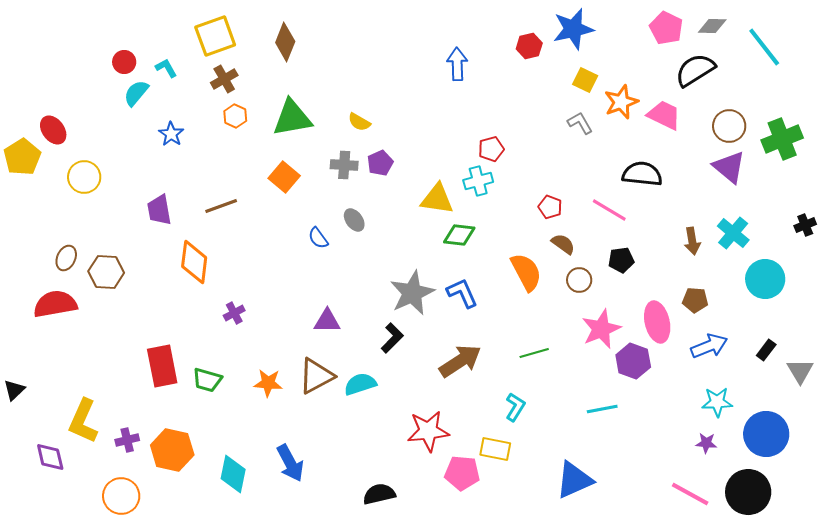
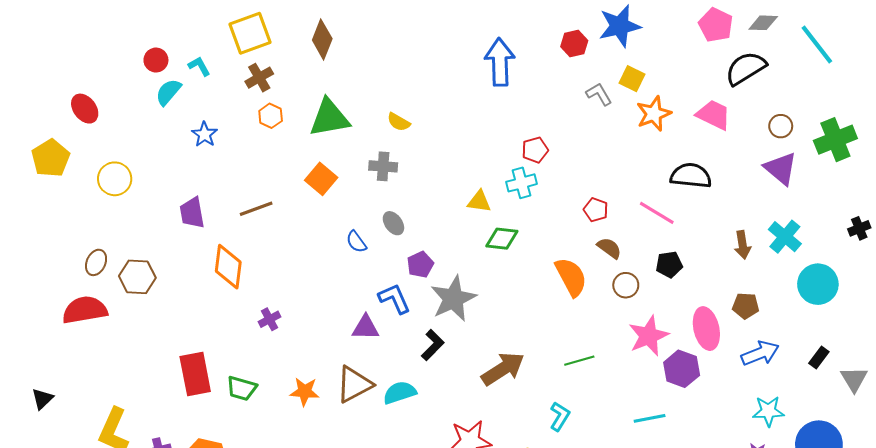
blue arrow: (457, 64) -> (500, 62), size x1.4
orange star: (621, 102) -> (654, 114), moved
gray L-shape: (580, 123) -> (599, 94), moved
brown circle: (729, 126) -> (781, 126), size x0.7
red ellipse: (53, 130) -> (85, 109), moved
purple pentagon: (380, 163) -> (420, 265), moved
yellow triangle: (437, 199) -> (479, 202), size x0.7
blue L-shape: (462, 293) -> (394, 299), moved

